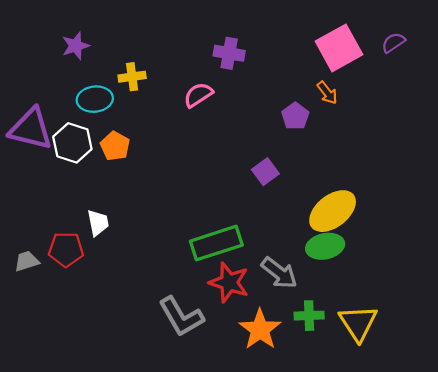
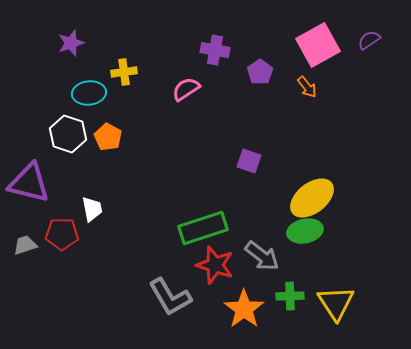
purple pentagon: (295, 116) -> (260, 72), moved
purple triangle: (31, 129) -> (29, 183), moved
purple square: (265, 172) -> (249, 161), turned -35

